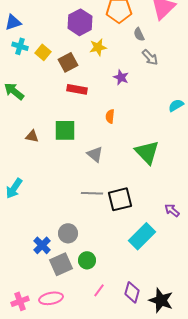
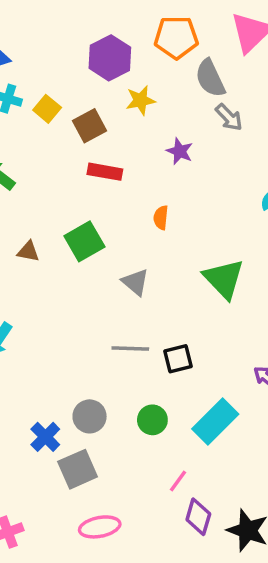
gray semicircle: (139, 34) -> (210, 78), size x1.6
green square: (65, 130) -> (84, 241), turned -30
black square: (120, 199) -> (178, 359), size x0.7
green circle: (87, 260) -> (152, 420), moved
pink line: (99, 290) -> (178, 481), moved
pink ellipse: (51, 298) -> (100, 527), moved

